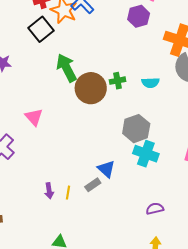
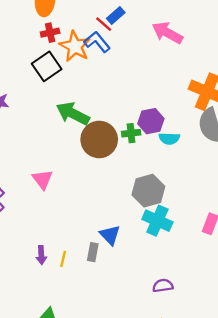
purple hexagon: (139, 16) -> (151, 121), moved
green arrow: (66, 68) -> (73, 114), turned -40
pink triangle: (34, 117) -> (42, 179), moved
gray rectangle: (93, 185) -> (93, 252), turned -49

